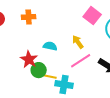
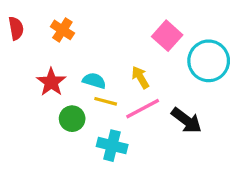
orange cross: (29, 17) -> (62, 30), turned 32
red star: (29, 59) -> (51, 82), moved
yellow line: (50, 77) -> (106, 101), moved

